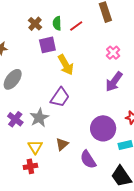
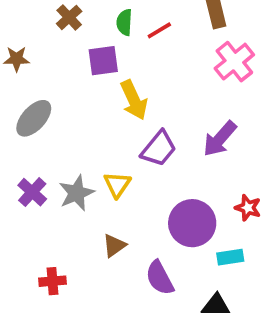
brown cross: (35, 24) -> (69, 17), moved
pink cross: (113, 53) -> (234, 62), moved, size x1.5
purple trapezoid: (60, 97) -> (159, 149), moved
yellow triangle: (35, 147) -> (117, 185), moved

